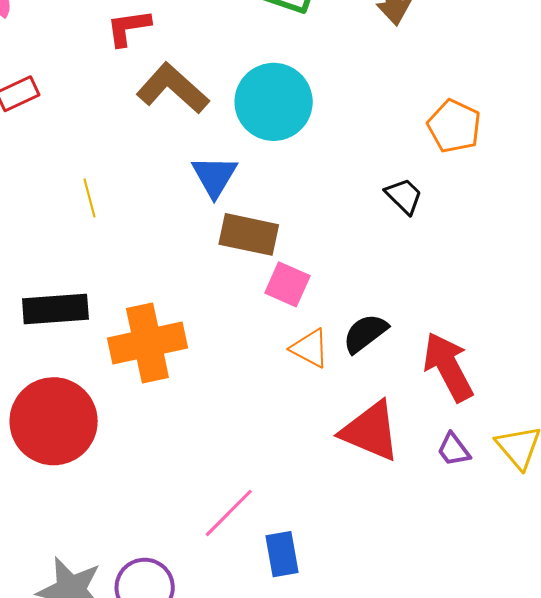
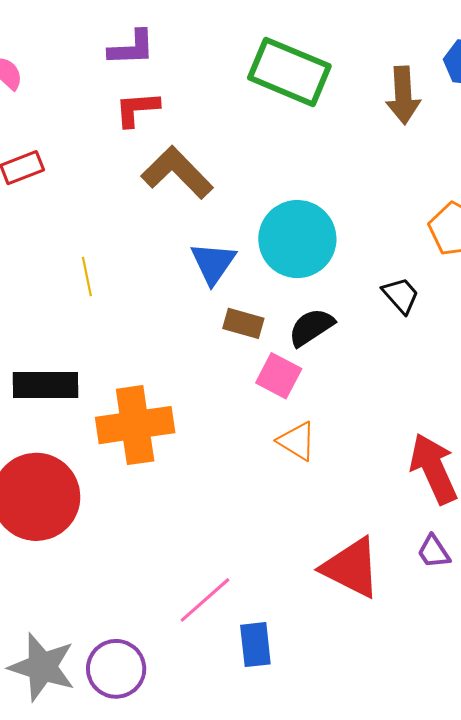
cyan circle: (274, 102) -> (297, 239), moved
brown rectangle: (249, 234) -> (243, 323), size x0.7
black semicircle: (365, 333) -> (311, 327), moved
red triangle: (371, 431) -> (351, 568), moved

